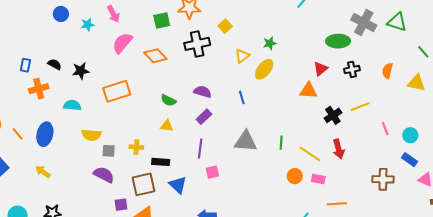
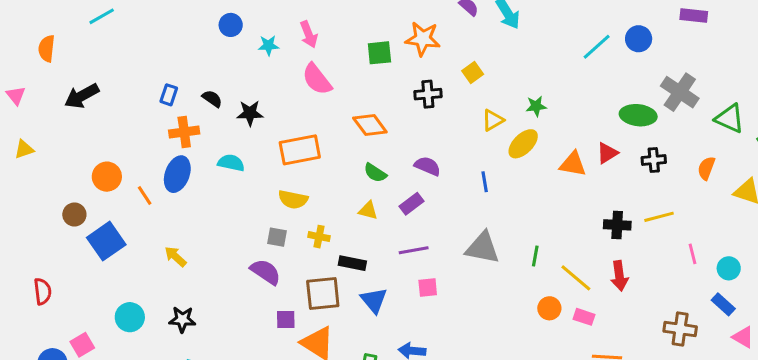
green triangle: (397, 22) -> (730, 118), moved
pink semicircle: (122, 43) -> (317, 79), turned -85
black cross: (197, 44) -> (428, 94), size x0.7
orange diamond: (155, 56) -> (370, 125), moved
orange triangle: (308, 90) -> (573, 164), moved
black cross: (333, 115) -> (617, 225), turned 30
purple rectangle: (204, 117) -> (412, 204), moved
blue ellipse: (45, 134) -> (177, 174), moved
yellow semicircle: (91, 135) -> (293, 199), moved
purple line: (200, 149) -> (414, 250), turned 66

